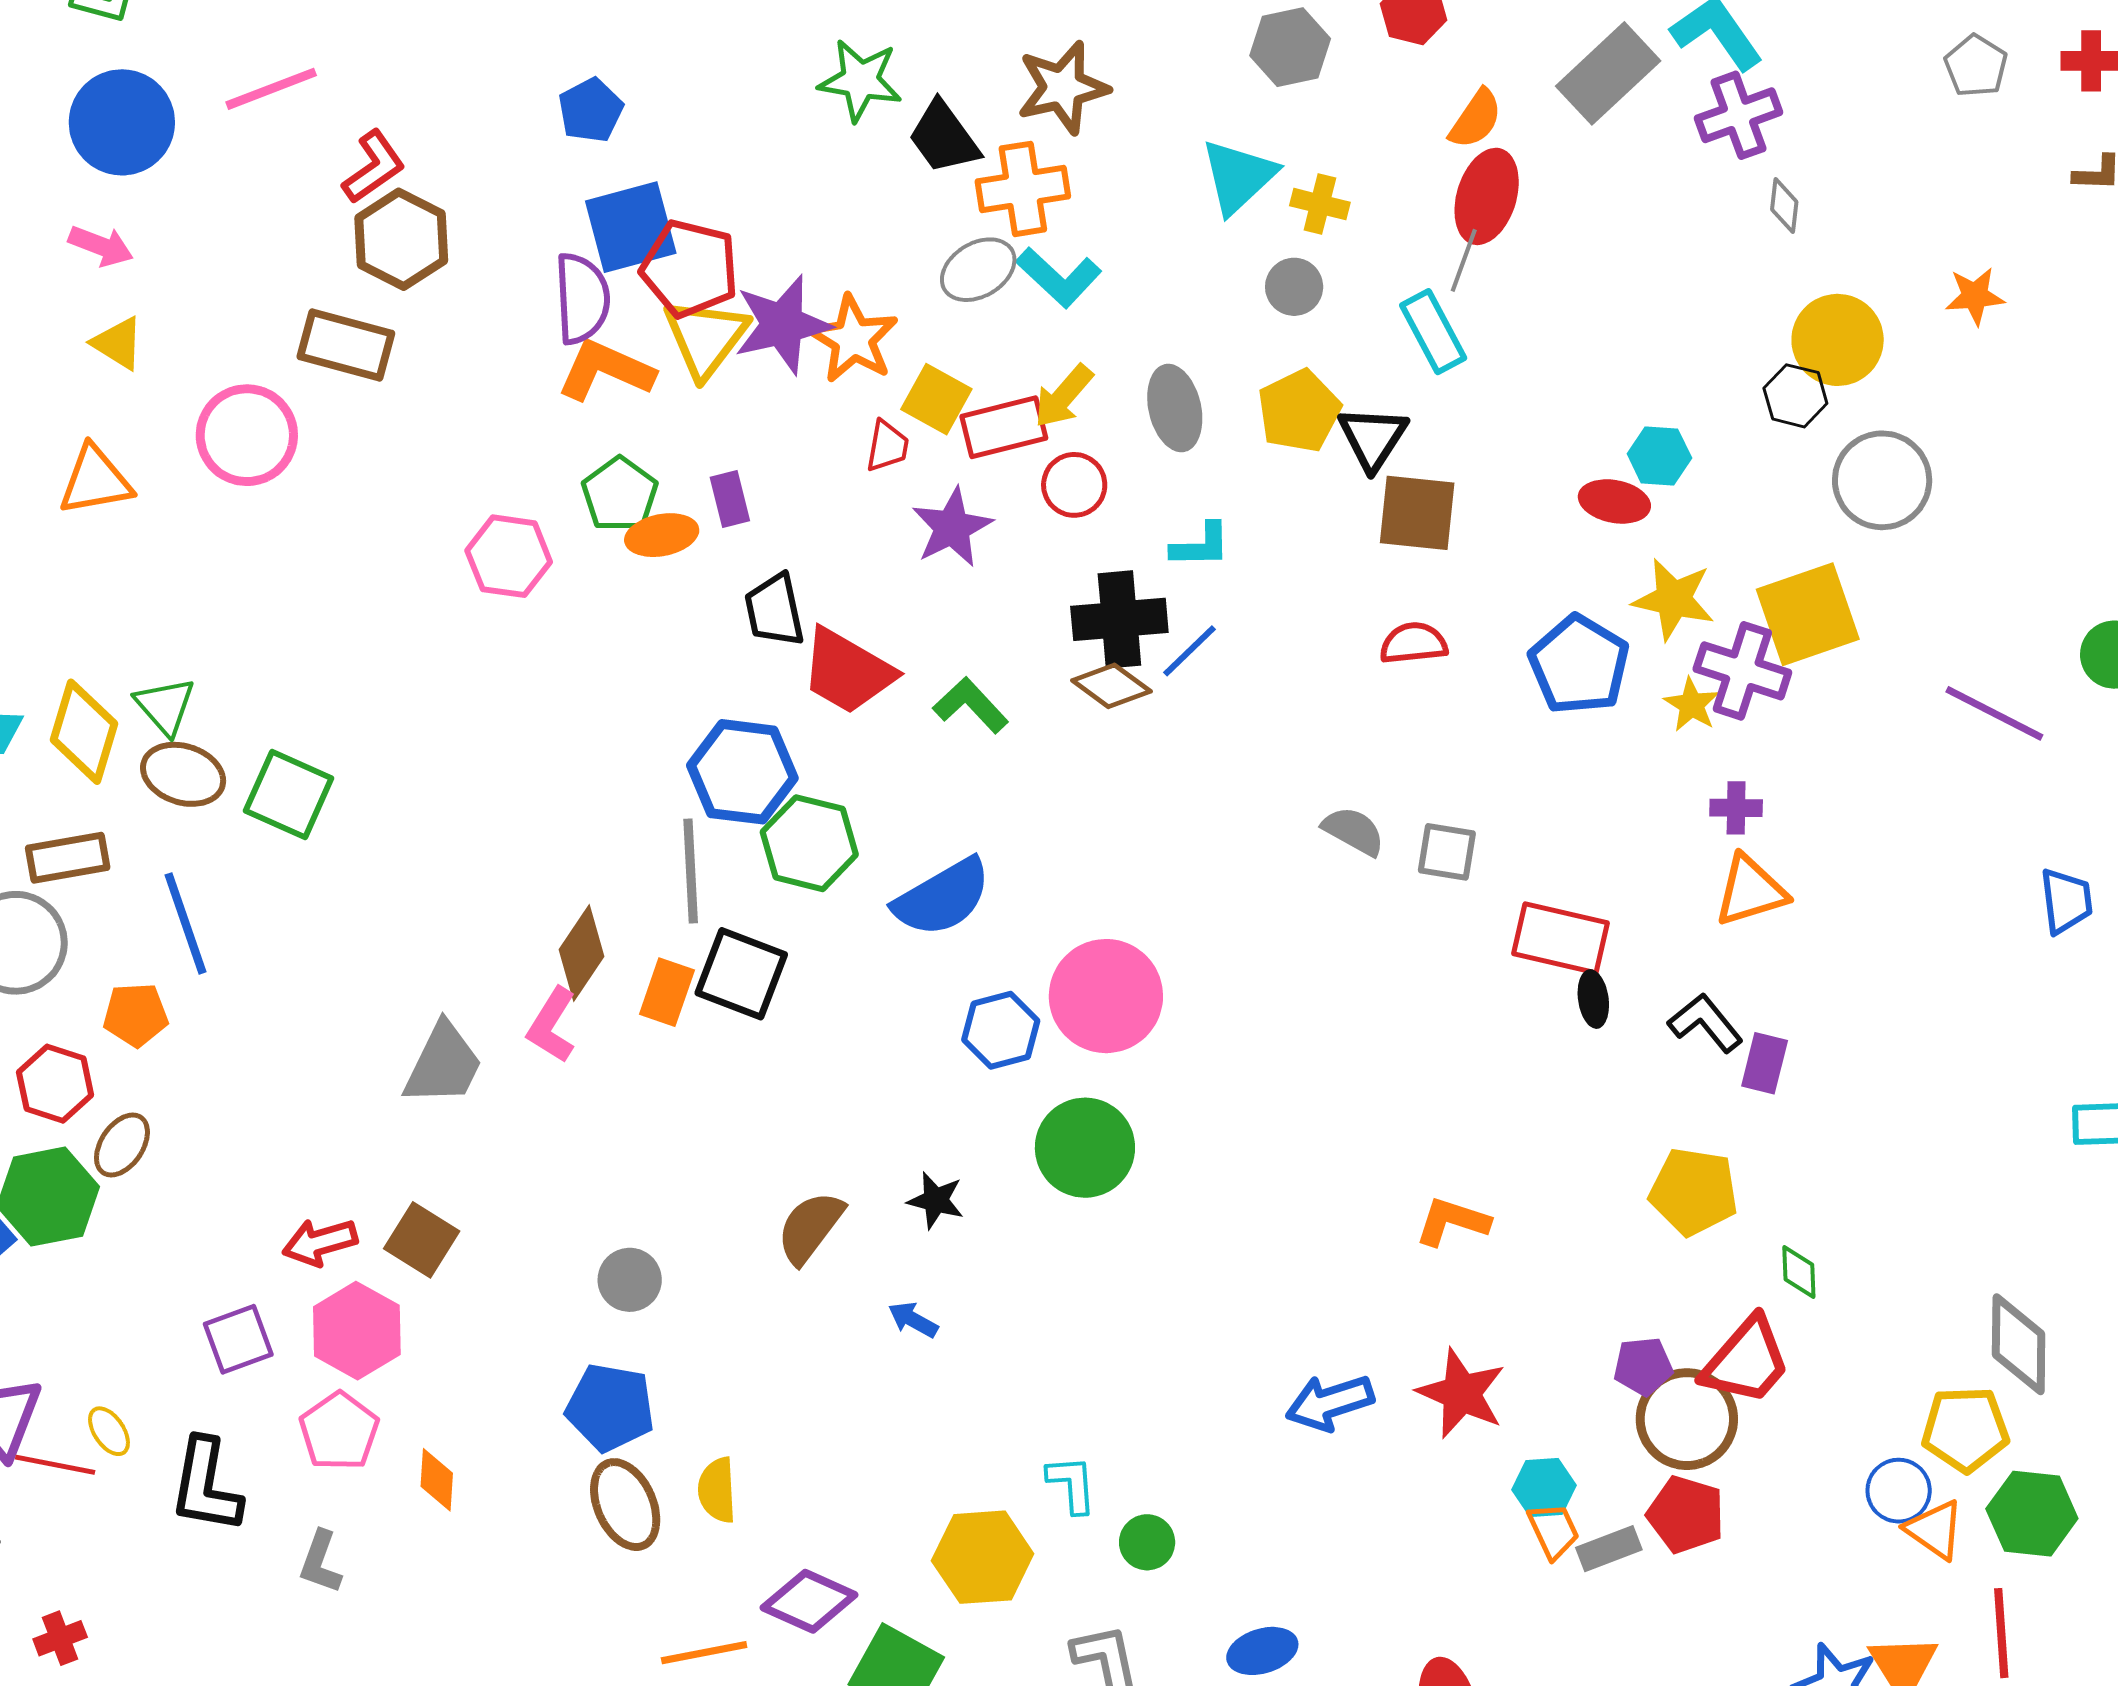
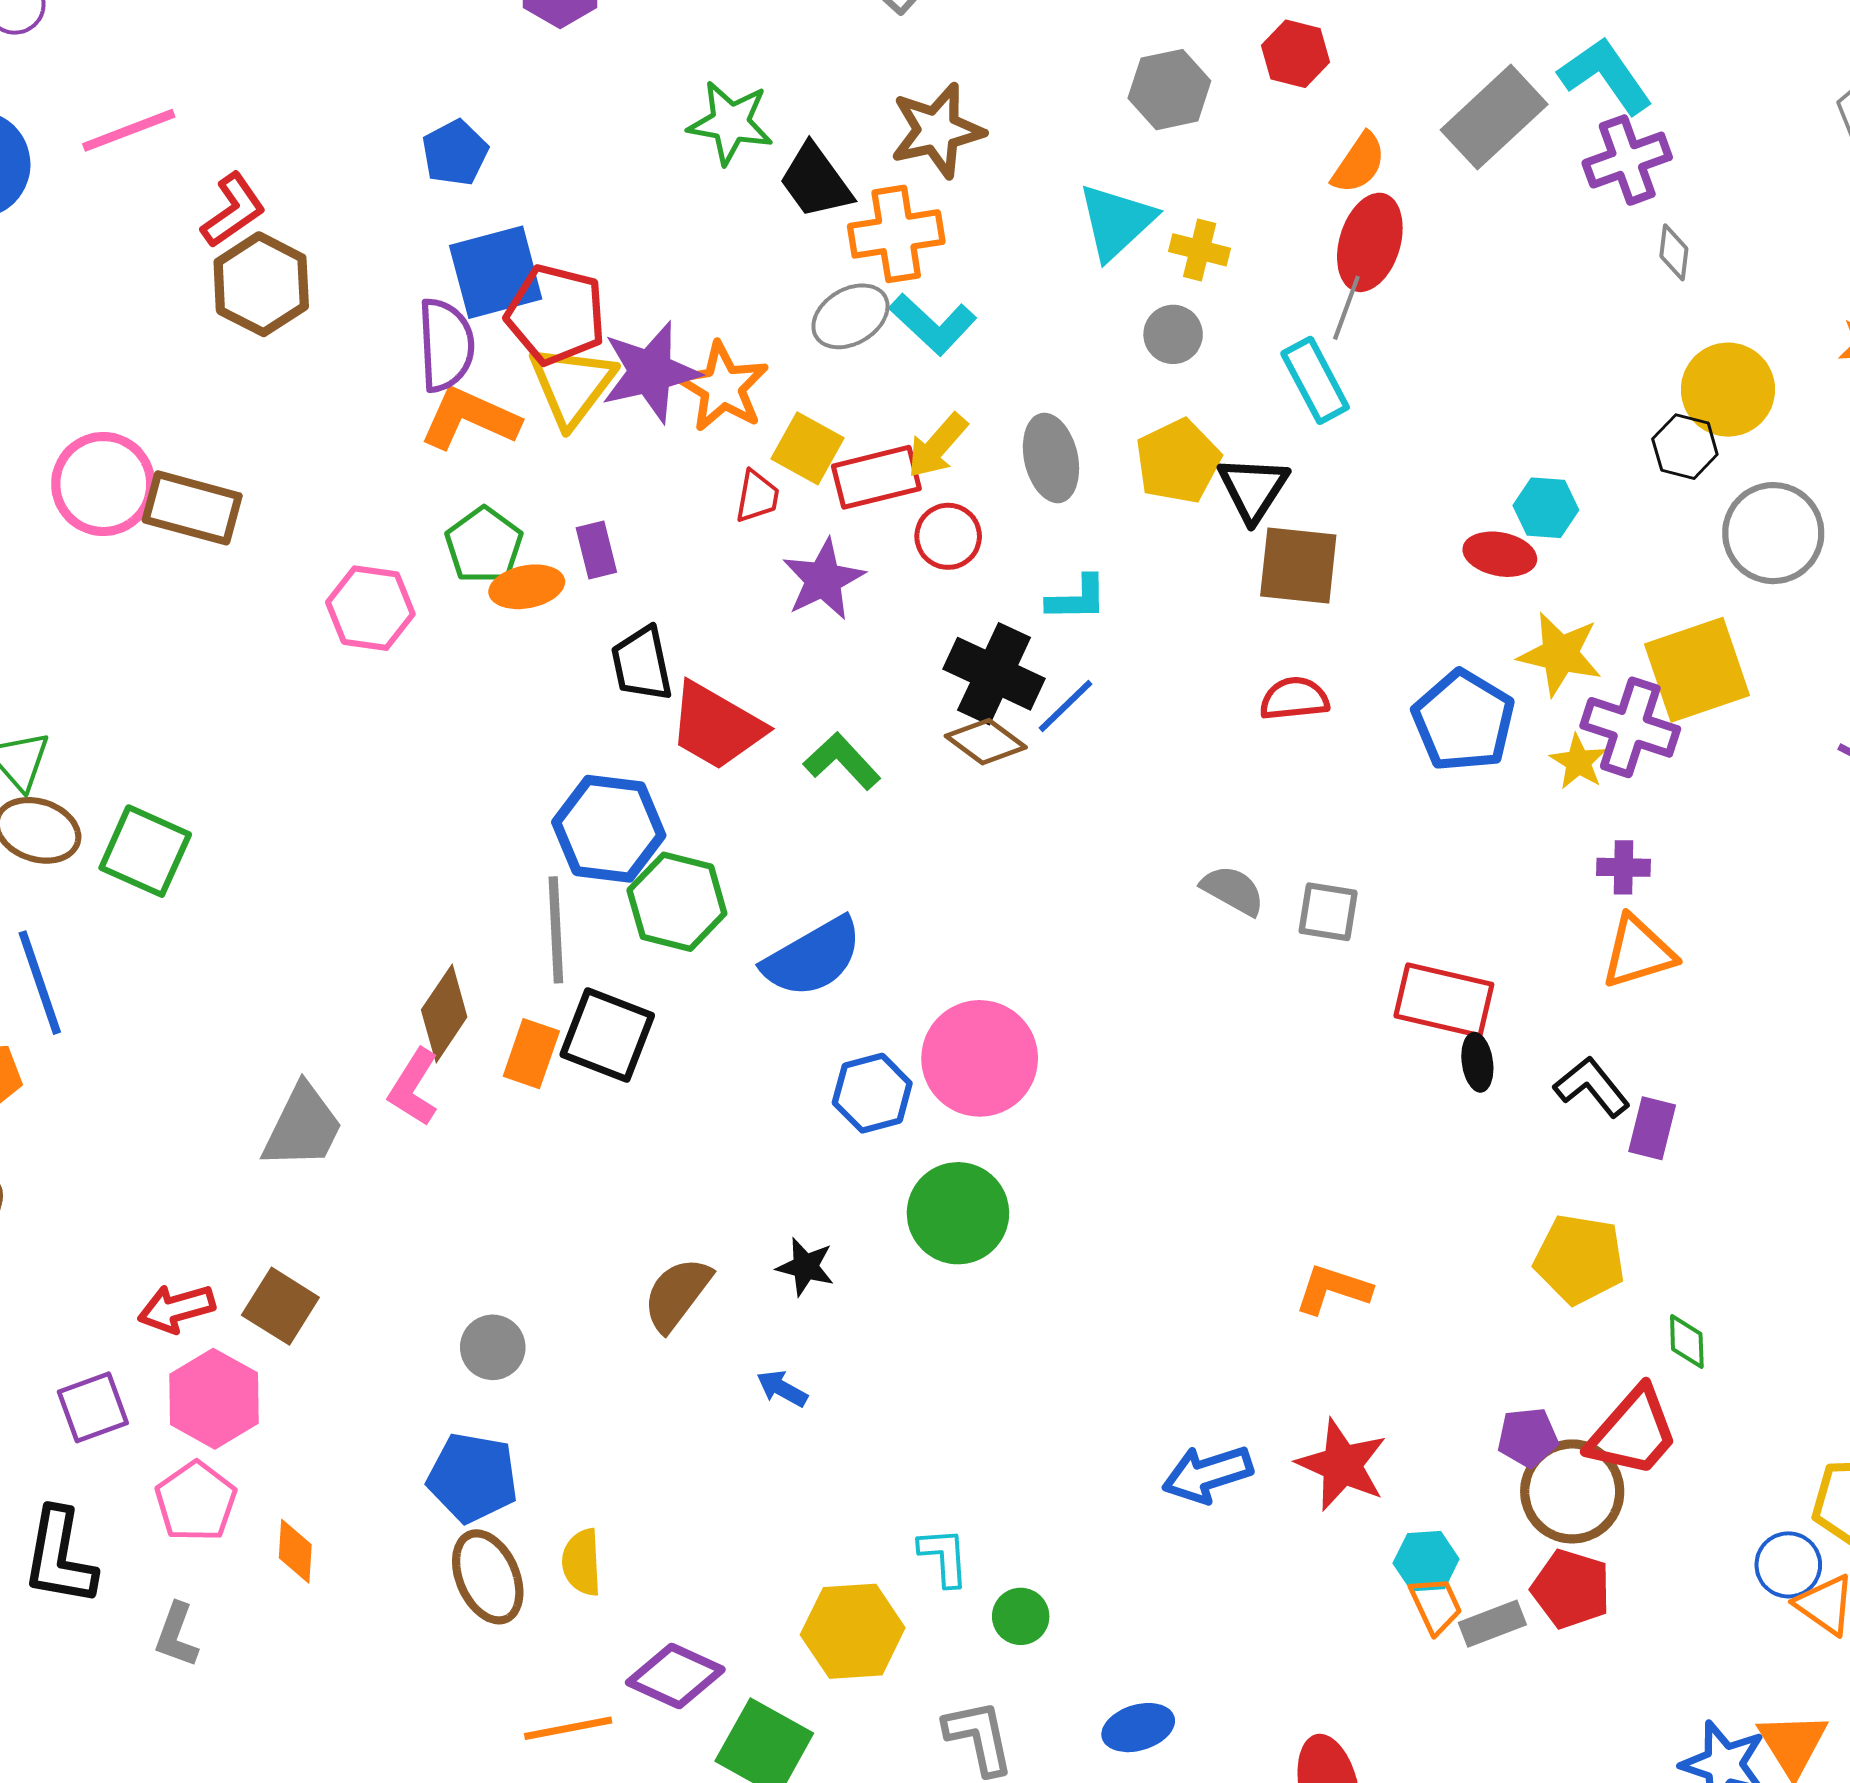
brown rectangle: (346, 345) -> (192, 508), moved
black cross: (1119, 619) -> (994, 674), turned 30

